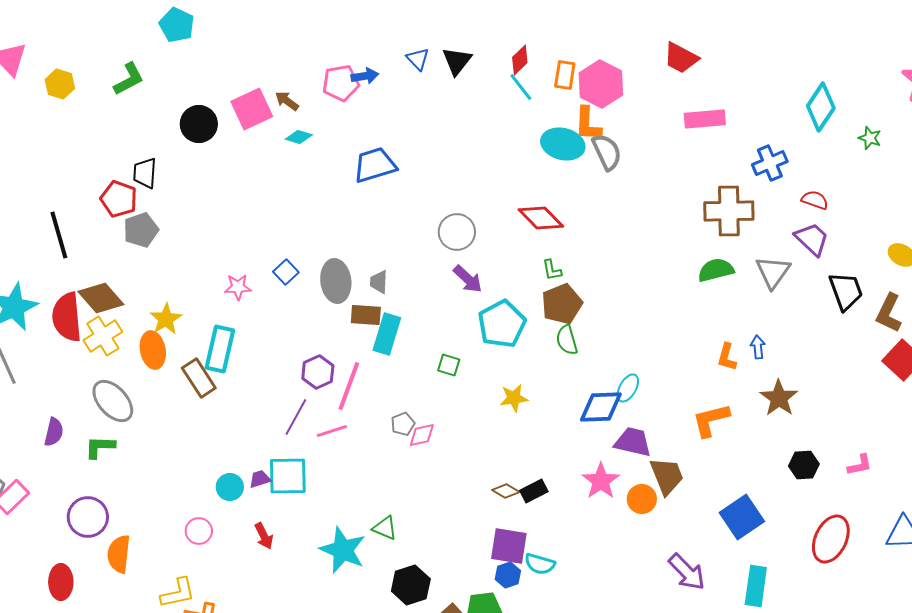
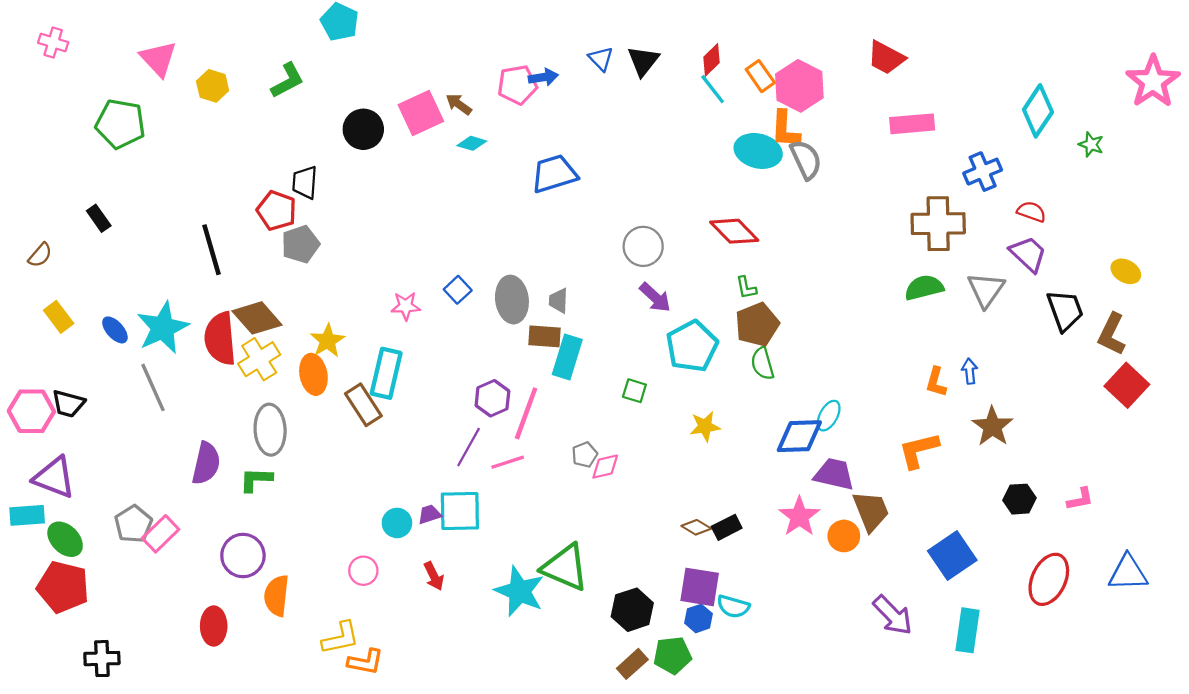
orange rectangle: (565, 75) -> (760, 76), turned -44
gray ellipse: (113, 401) -> (270, 430), turned 39
purple semicircle: (54, 432) -> (206, 463), size x1.4
green triangle: (385, 528) -> (565, 567), size x1.8
black hexagon: (411, 585) -> (632, 610), moved

